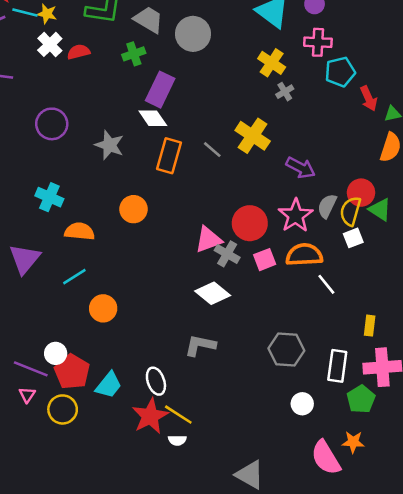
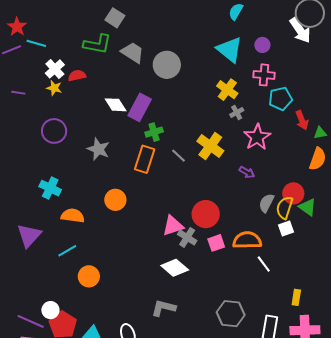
yellow star: (47, 14) -> (54, 88), moved
green cross: (134, 54) -> (154, 132), moved
white diamond: (153, 118) -> (116, 105), moved
purple arrow: (301, 168) -> (247, 172), size x0.7
pink star: (296, 215) -> (257, 137), moved

